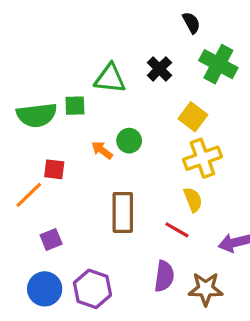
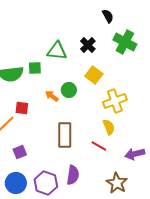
yellow square: (193, 117) -> (94, 75), moved
purple semicircle: (164, 276) -> (73, 175), moved
brown star: (206, 289) -> (117, 183), turned 30

